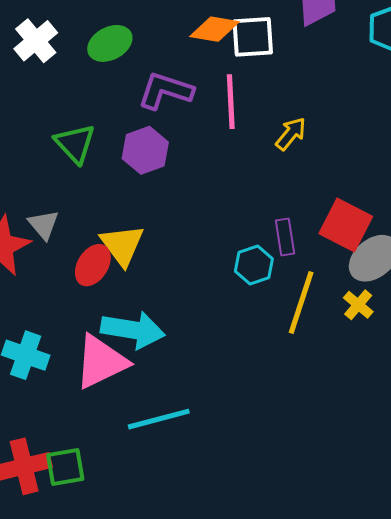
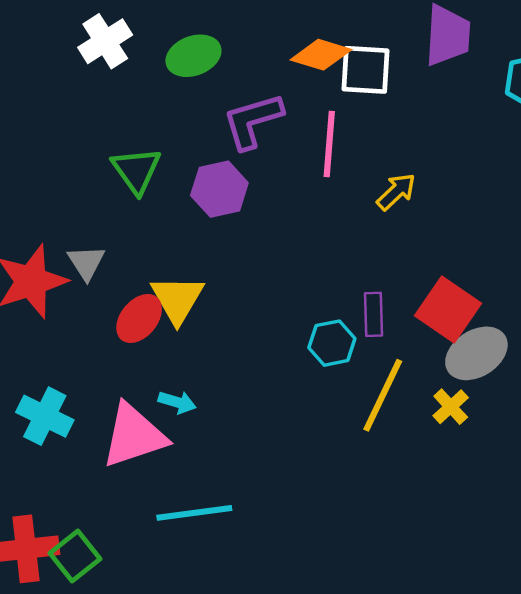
purple L-shape: (165, 91) -> (253, 121), turned -42
cyan arrow: (133, 330) -> (177, 402), size x0.5
green square: (65, 467) -> (75, 556), turned -36

